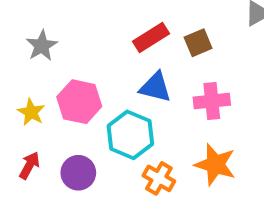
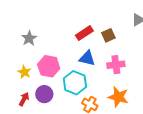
purple circle: (78, 173) -> (44, 94), moved

